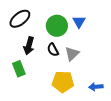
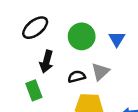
blue triangle: (79, 22) -> (117, 39), moved
black semicircle: (53, 50) -> (77, 77), moved, turned 104

